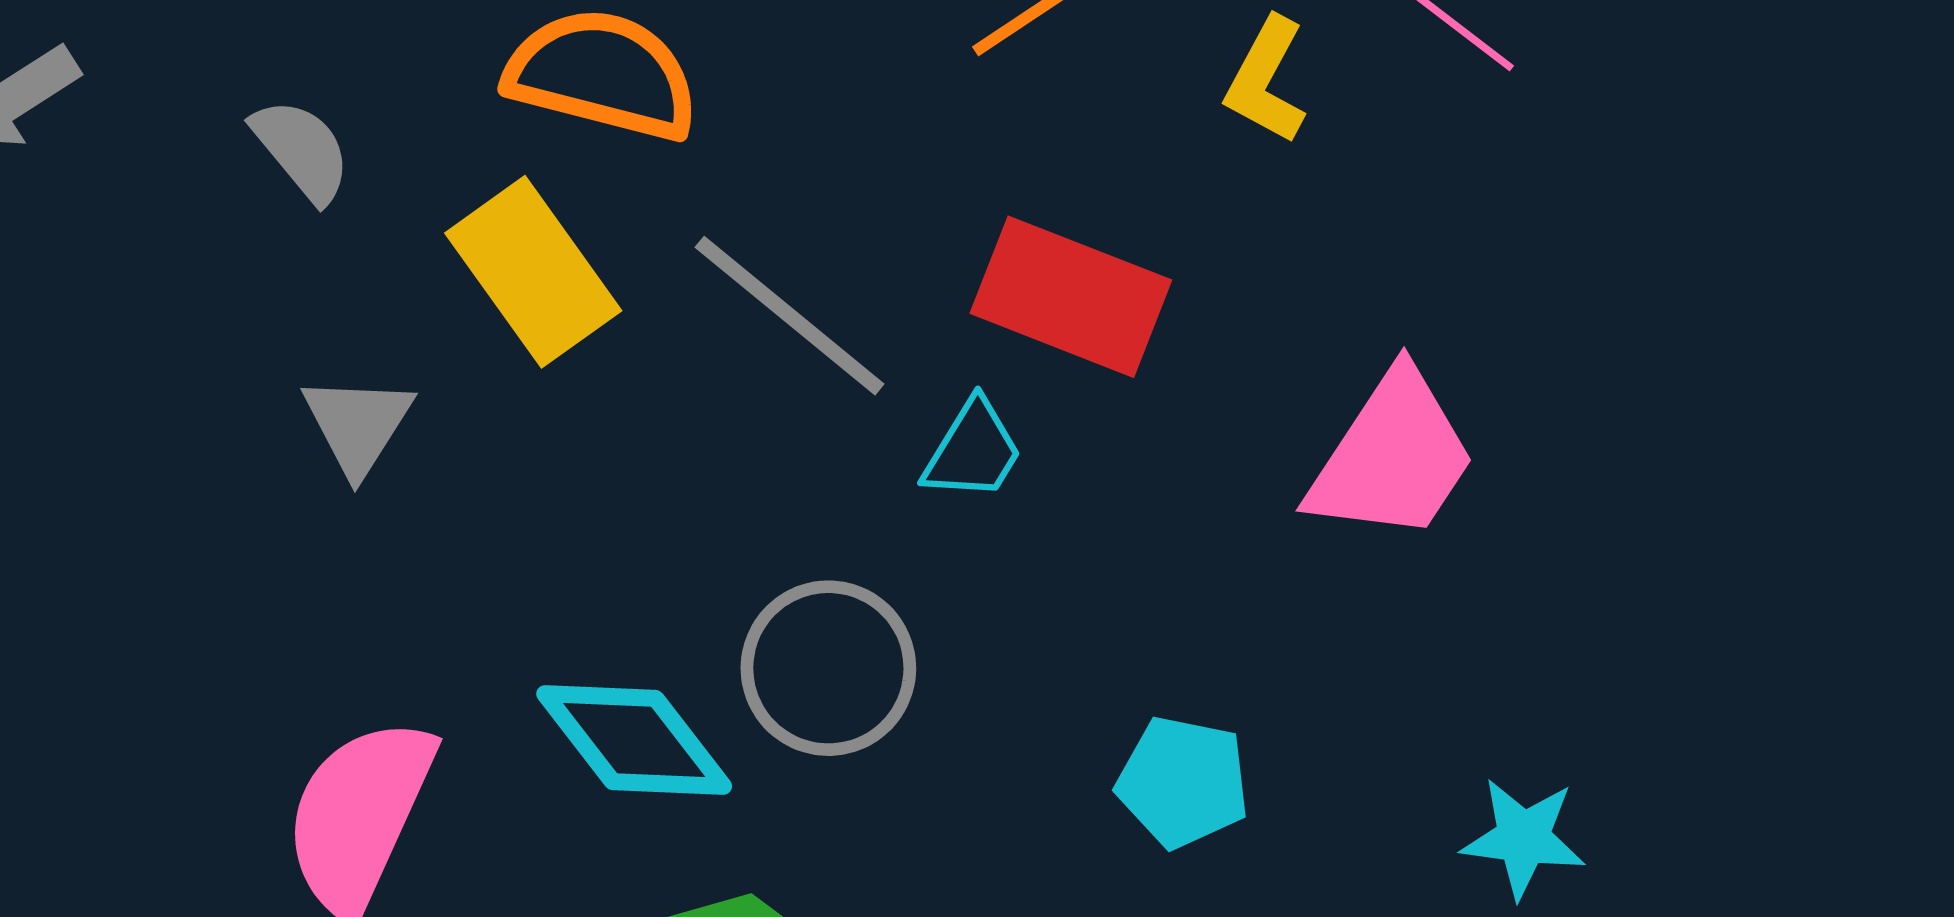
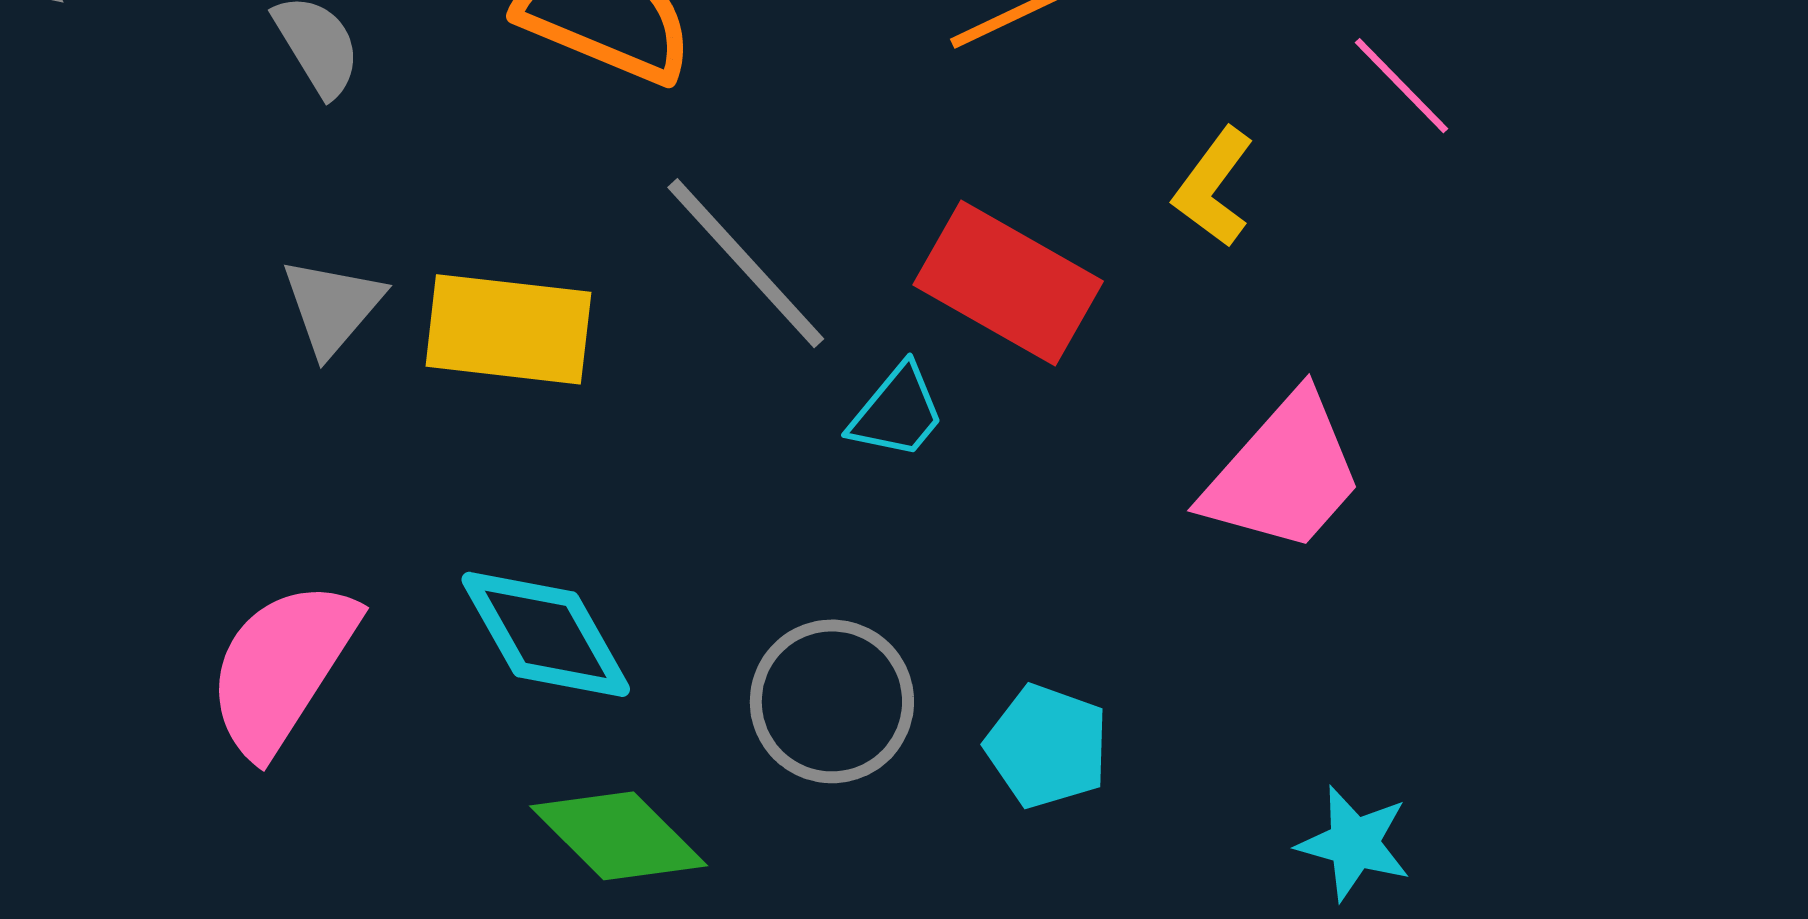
yellow L-shape: (1266, 80) -> (1214, 187), moved
yellow rectangle: (533, 272) -> (508, 329), moved, turned -56
gray circle: (828, 668) -> (832, 701), moved

